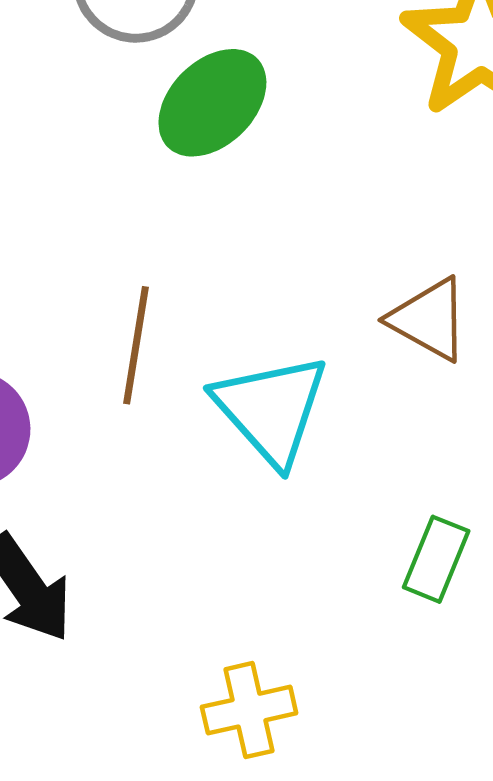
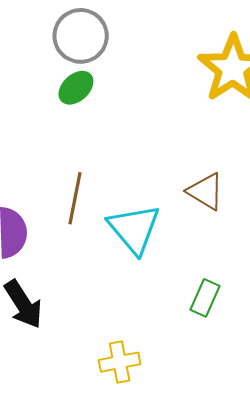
green ellipse: (212, 103) -> (76, 88), moved, size x0.7

